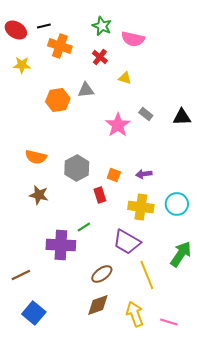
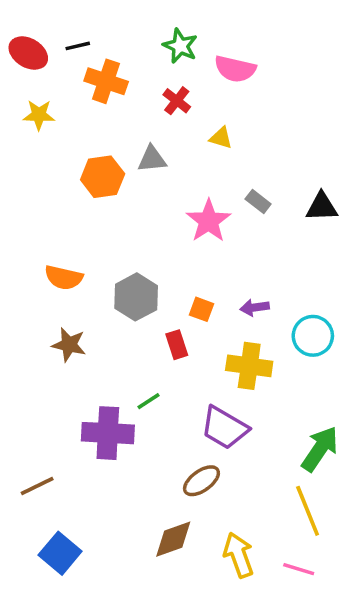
cyan circle: (177, 204) -> (313, 336), moved
brown ellipse: (102, 274) -> (201, 481), moved
yellow line: (147, 275) -> (308, 511), moved

